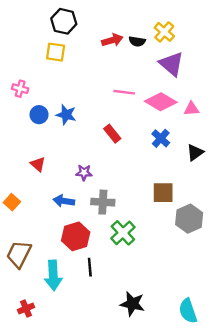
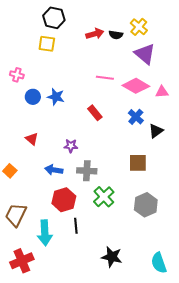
black triangle: (195, 152) -> (156, 131), moved
gray hexagon: (189, 219) -> (146, 205), moved
red cross: (26, 309) -> (22, 261), size x1.6

